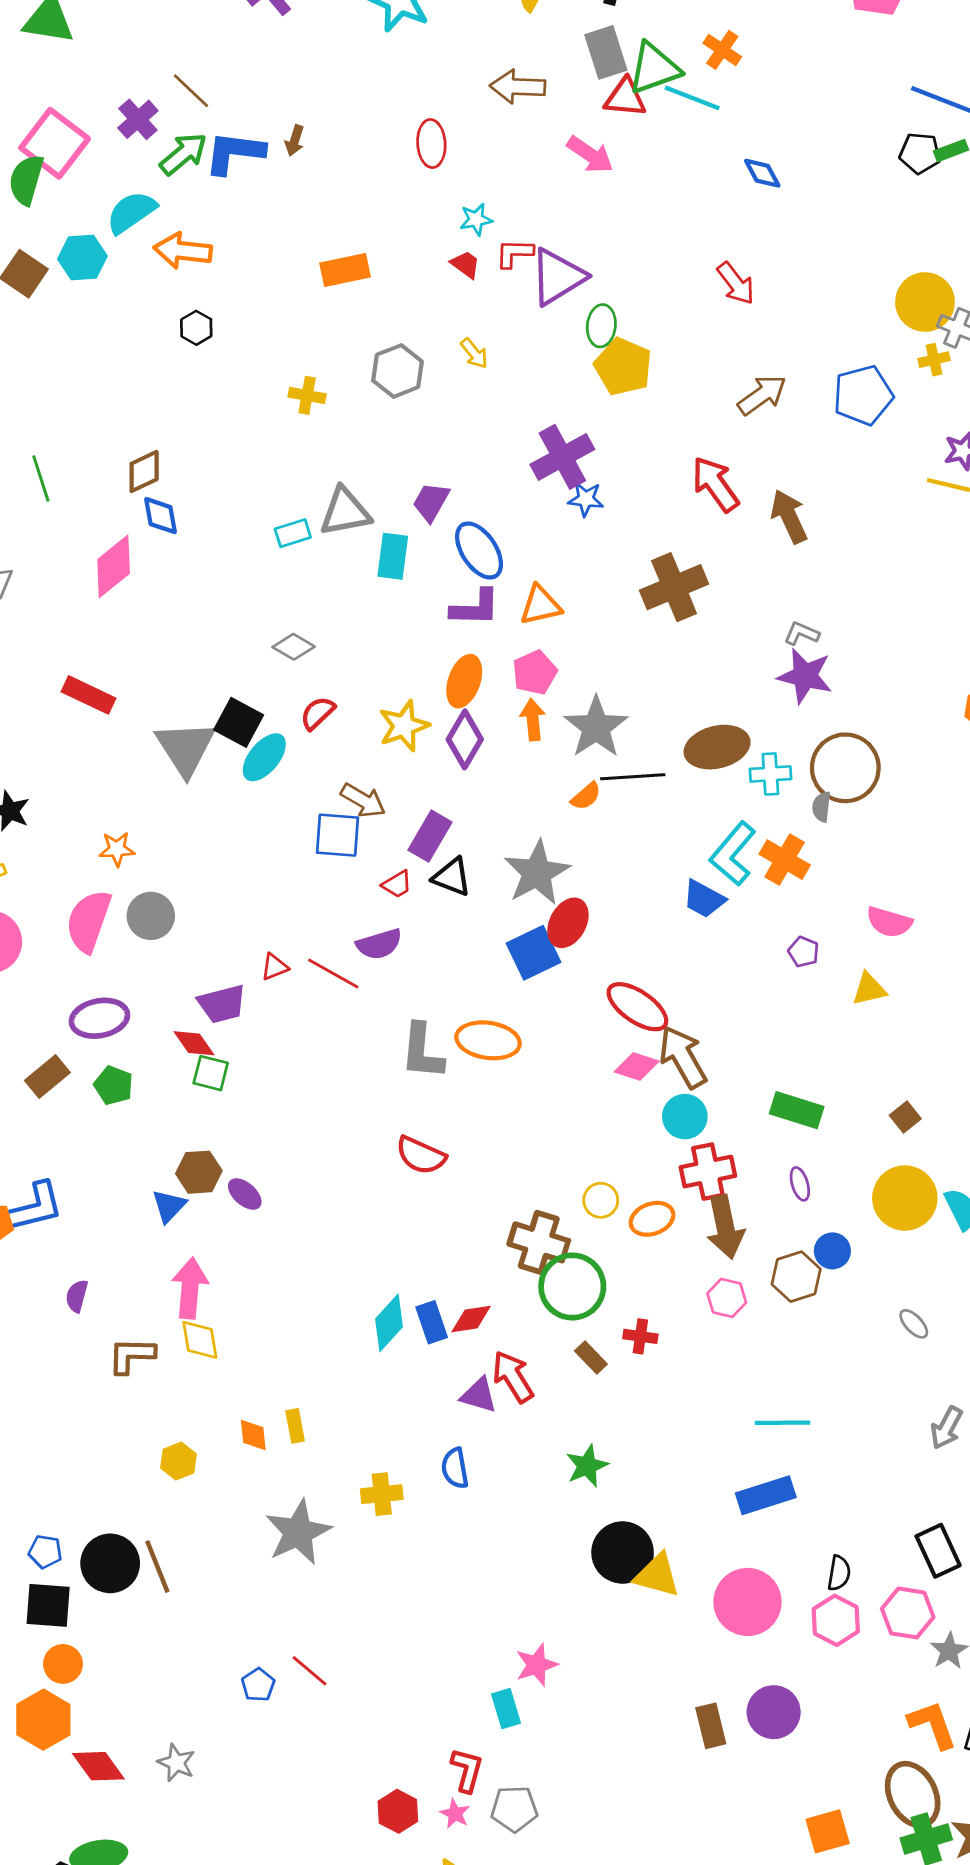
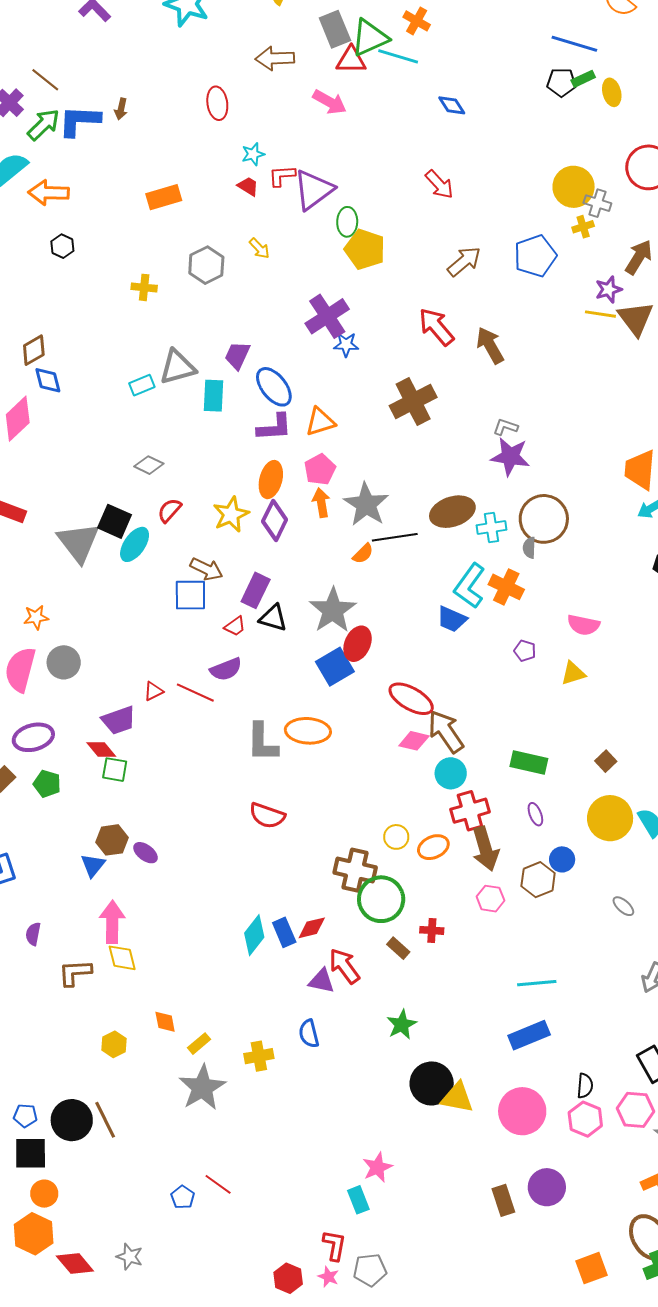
yellow rectangle: (295, 1426) -> (199, 1044), moved, turned 65

